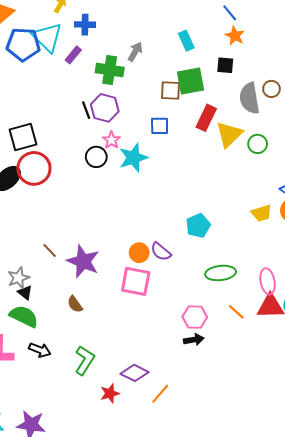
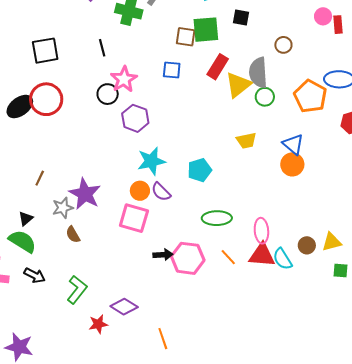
gray semicircle: (249, 98) -> (258, 73), moved
purple hexagon: (105, 108) -> (135, 118), moved
black square: (23, 137) -> (45, 51), moved
pink star: (111, 140) -> (124, 79), size x1.5
cyan star: (133, 158) -> (151, 161), moved
yellow trapezoid: (262, 213) -> (246, 141), moved
brown line: (50, 251) -> (40, 178), moved, turned 63
gray star: (18, 278) -> (63, 208), moved
black triangle: (25, 293) -> (26, 219), turned 35
pink hexagon: (195, 317) -> (188, 258), size x1.4
black arrow: (194, 340) -> (163, 255), moved
orange line: (160, 394) -> (163, 339), moved, turned -65

